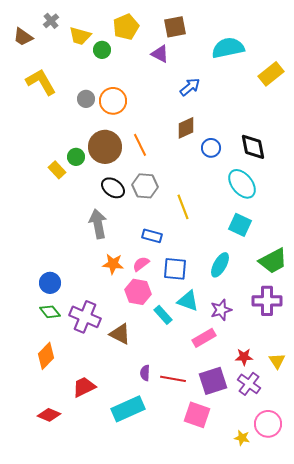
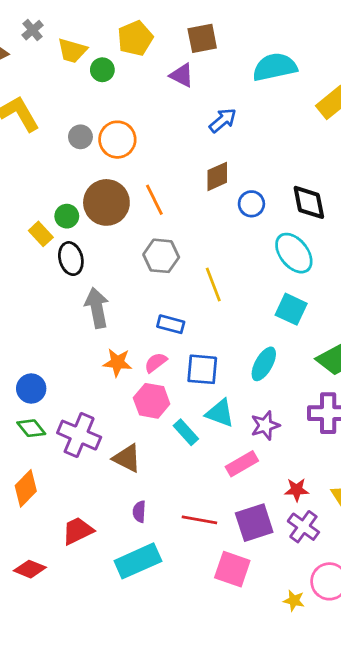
black ellipse: (113, 188) -> (71, 259), moved, turned 40
purple semicircle: (145, 373) -> (139, 512), moved

